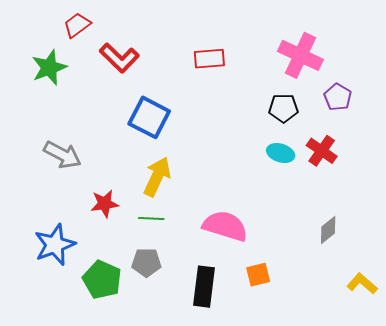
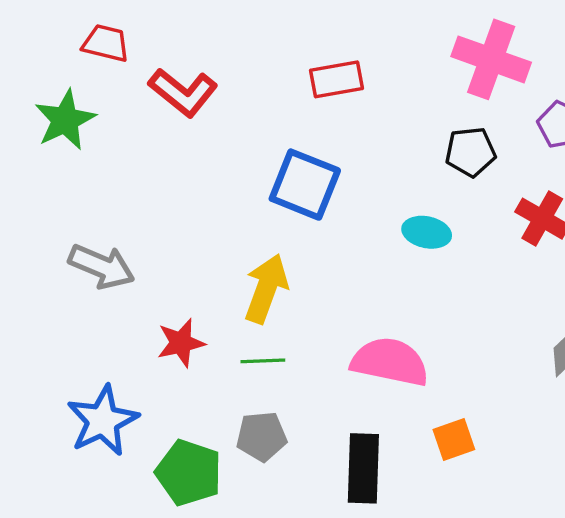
red trapezoid: (77, 25) -> (106, 43), turned 56
blue square: (149, 117) -> (305, 185), moved
cyan ellipse: (281, 153) -> (427, 232), moved

